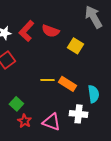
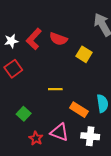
orange rectangle: (67, 84) -> (79, 110), moved
white cross: (78, 114) -> (90, 136), moved
red star: (24, 121) -> (36, 138), moved

